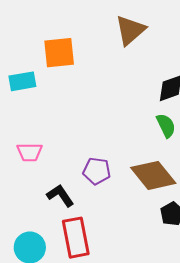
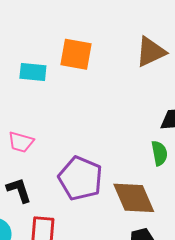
purple pentagon: (97, 171) -> (80, 178), size x1.6
black L-shape: (60, 196) -> (19, 190), moved

